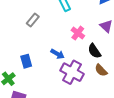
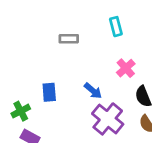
gray rectangle: (33, 20) -> (69, 39), turned 40

